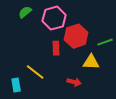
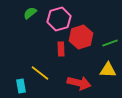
yellow triangle: (91, 62) -> (108, 70), moved
red arrow: (74, 82) -> (79, 83), size x1.6

